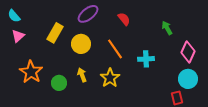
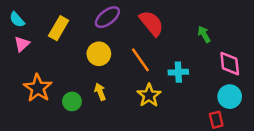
red semicircle: (124, 19) -> (151, 23), size x1.6
yellow rectangle: (55, 33) -> (59, 28), moved
pink diamond: (188, 52) -> (230, 64), turned -30
yellow star: (110, 78) -> (149, 95), moved

